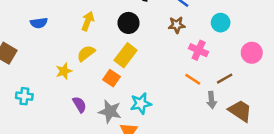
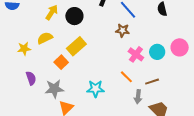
black circle: (129, 23) -> (74, 16), moved
cyan circle: (221, 23) -> (157, 52), moved
pink circle: (252, 53) -> (180, 47), moved
cyan star: (141, 104) -> (95, 89), moved
gray star: (110, 111) -> (54, 89), turned -30

